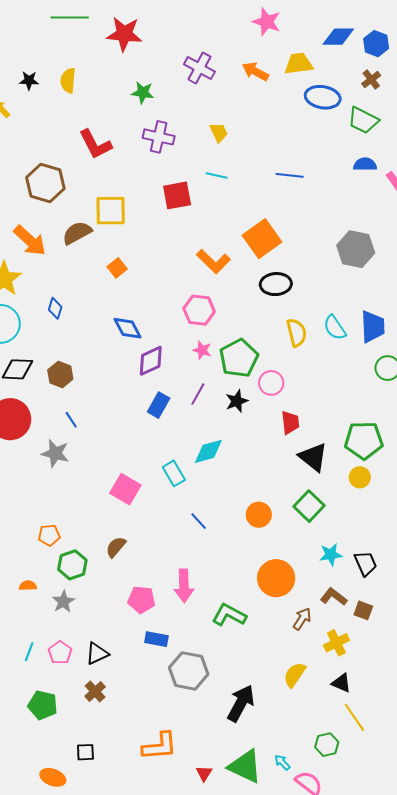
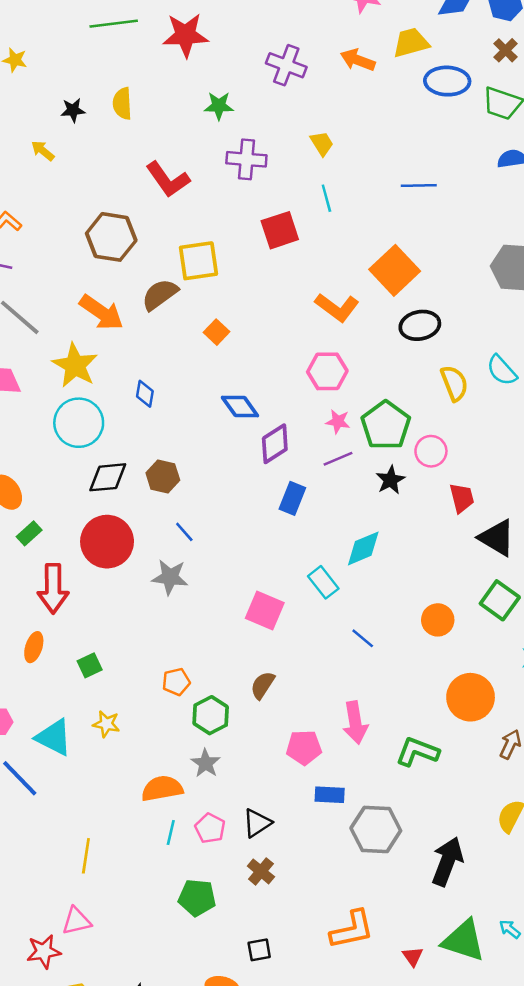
cyan line: (217, 175) -> (326, 198), turned 70
purple line: (198, 394) -> (338, 459), moved, turned 45
orange semicircle: (28, 586) -> (162, 788), moved, size x1.8

